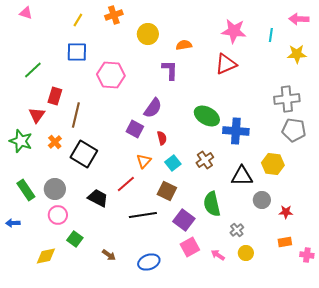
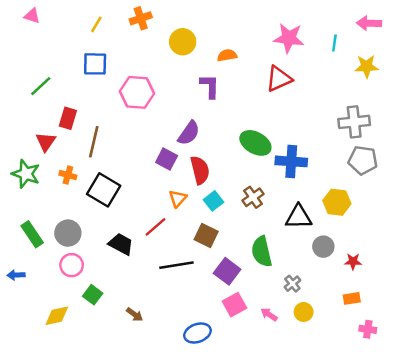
red semicircle: (162, 138) -> (200, 170), size x1.6
orange cross: (55, 142) -> (68, 175), turned -32
pink cross: (307, 255) -> (368, 329), moved
blue ellipse: (149, 262) -> (197, 333), moved

